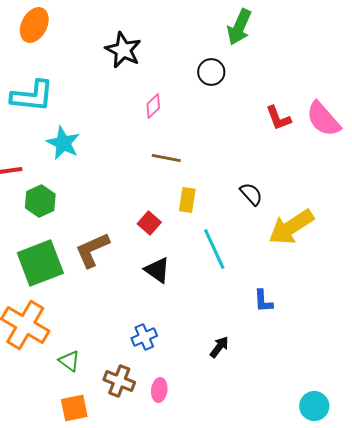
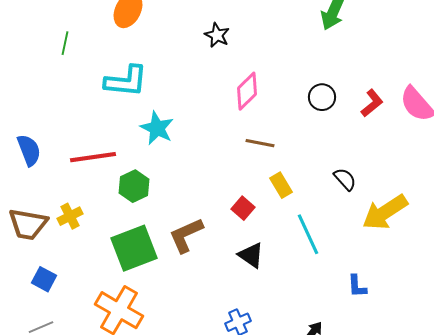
black star: (123, 50) -> (217, 35), size x0.7
black circle: (211, 72) -> (322, 97), moved
pink diamond: (153, 106) -> (247, 91), size x1.5
red L-shape: (278, 118) -> (372, 103), turned -108
yellow rectangle: (187, 200) -> (281, 185), turned -40

